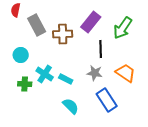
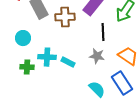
cyan cross: (45, 74) -> (47, 57), turned -30
blue rectangle: (107, 100) -> (122, 83), moved
cyan semicircle: (71, 106) -> (97, 89), moved

